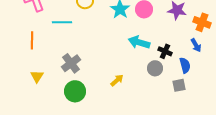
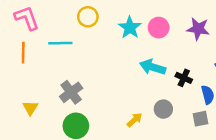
orange line: (32, 40) -> (23, 53), moved
gray circle: (155, 68) -> (163, 109), moved
yellow arrow: (117, 80) -> (135, 120), moved

